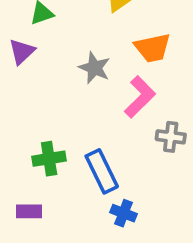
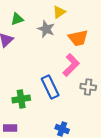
gray star: (94, 68) -> (46, 29), moved
blue rectangle: (102, 171) -> (50, 87), moved

